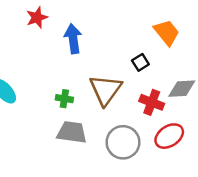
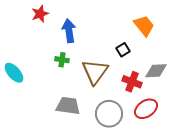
green cross: (64, 99) -> (62, 60), moved

